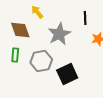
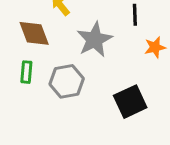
black square: (67, 74) -> (130, 102), moved

